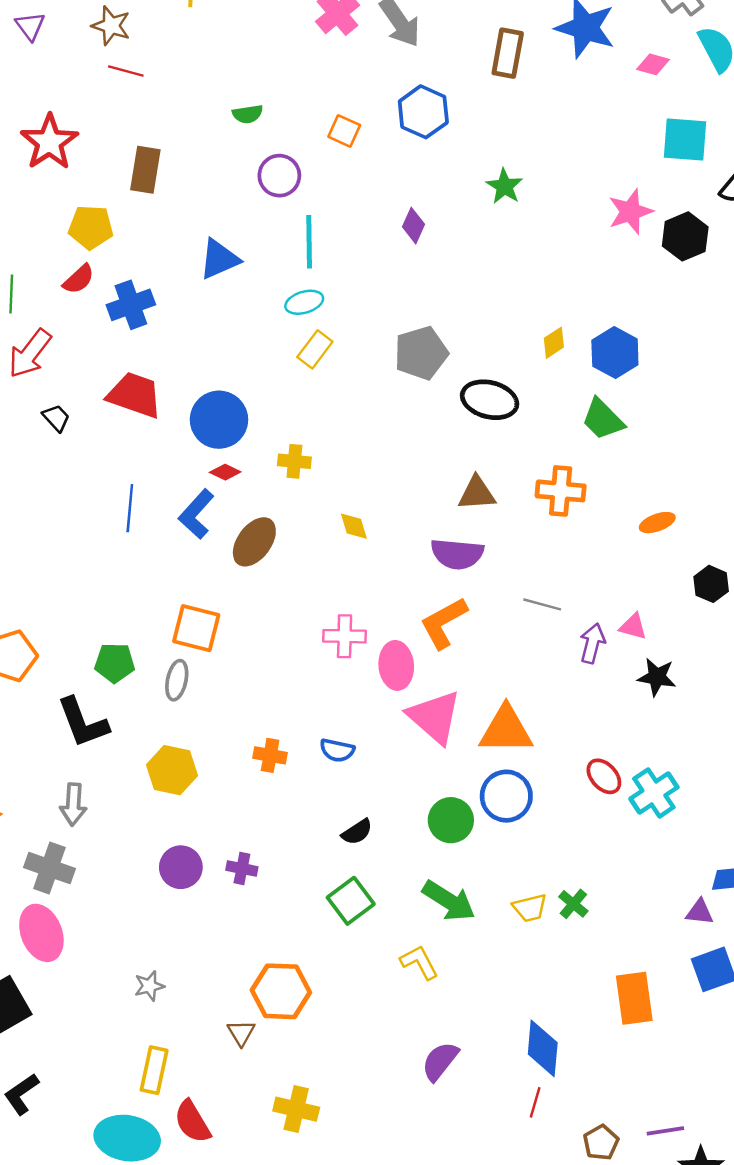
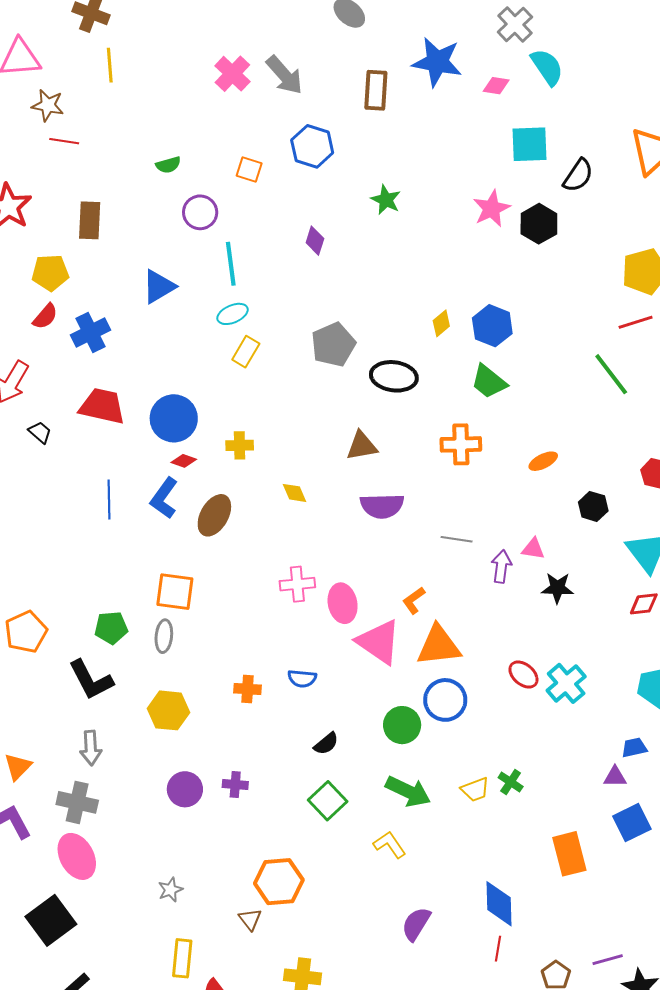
brown triangle: (477, 493) -> (362, 446), moved
orange L-shape: (444, 623) -> (414, 600), moved, size x0.6

